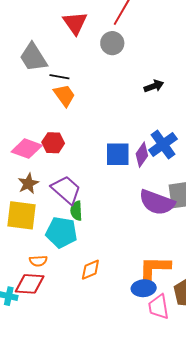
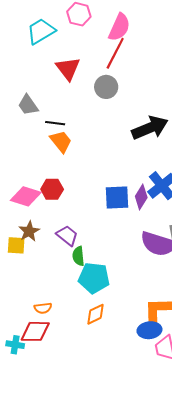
gray trapezoid: (33, 57) -> (28, 105), size x0.7
black arrow: (154, 86) -> (150, 128), size x1.8
purple trapezoid: (66, 190) -> (67, 236), size x0.7
yellow square: (21, 215) -> (16, 245), moved, size x0.6
cyan pentagon: (61, 232) -> (94, 278), moved

